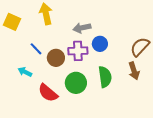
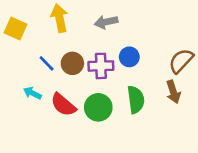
gray arrow: (82, 28) -> (106, 22), moved
brown circle: (56, 58) -> (72, 63), moved
red semicircle: (48, 93) -> (63, 105), moved

